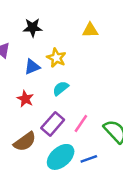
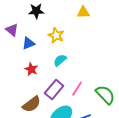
blue triangle: (32, 67) -> (28, 43), moved

